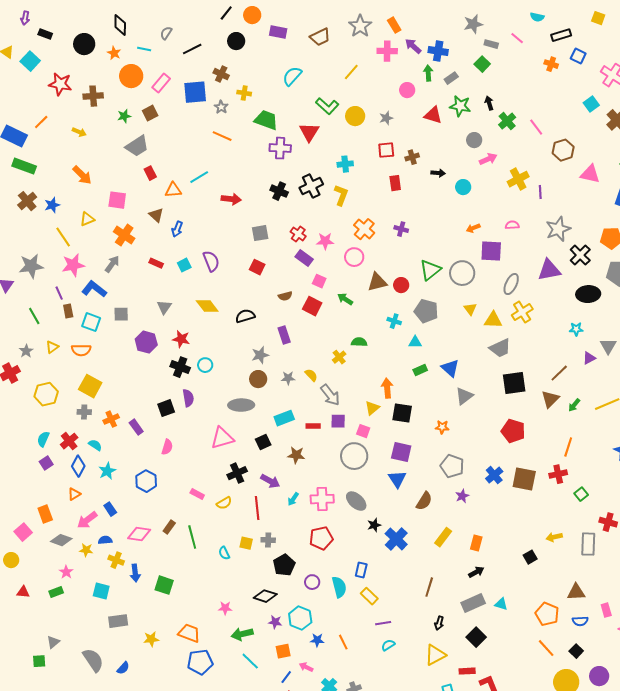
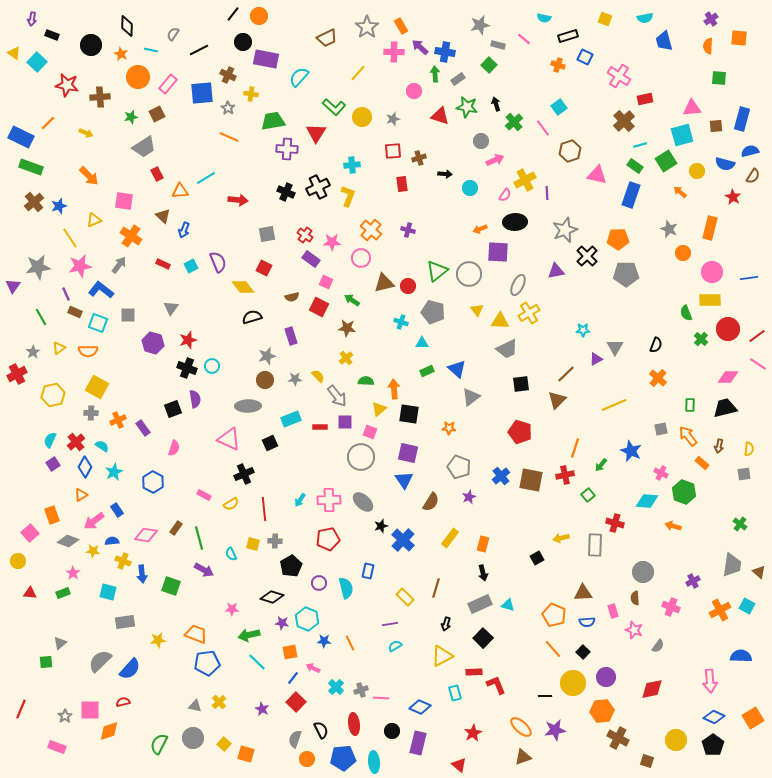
purple rectangle: (278, 32) -> (266, 59), moved, size x1.4
cyan square: (591, 104) -> (559, 107), moved
green trapezoid: (266, 120) -> (273, 121), turned -30
pink semicircle: (512, 225) -> (505, 195), moved, turned 128
purple triangle: (549, 270) -> (556, 271), size x0.7
black ellipse: (588, 294) -> (515, 222), moved
yellow diamond: (207, 306) -> (243, 287), moved
brown rectangle: (68, 311) -> (75, 312), turned -56
red star: (181, 339) -> (188, 340), turned -30
green semicircle: (359, 342) -> (366, 381), moved
black square: (514, 383) -> (521, 384), size x0.7
green arrow: (574, 405) -> (601, 465), moved
pink triangle: (222, 438) -> (229, 439), turned 40
brown star: (296, 455) -> (347, 328), moved
purple arrow: (270, 481) -> (204, 570), moved
black arrow: (476, 572) -> (483, 573), turned 105
yellow rectangle: (369, 596) -> (405, 597), moved
gray semicircle: (93, 660) -> (100, 661), turned -100
blue semicircle: (123, 668) -> (130, 669), size x1.6

